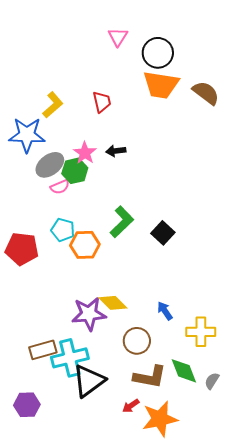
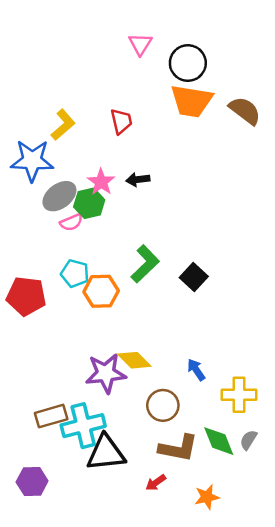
black triangle: (89, 381) -> (106, 453), turned 30
gray semicircle: (212, 381) -> (248, 440), moved
orange star: (160, 419) -> (207, 497), moved, size x0.6

